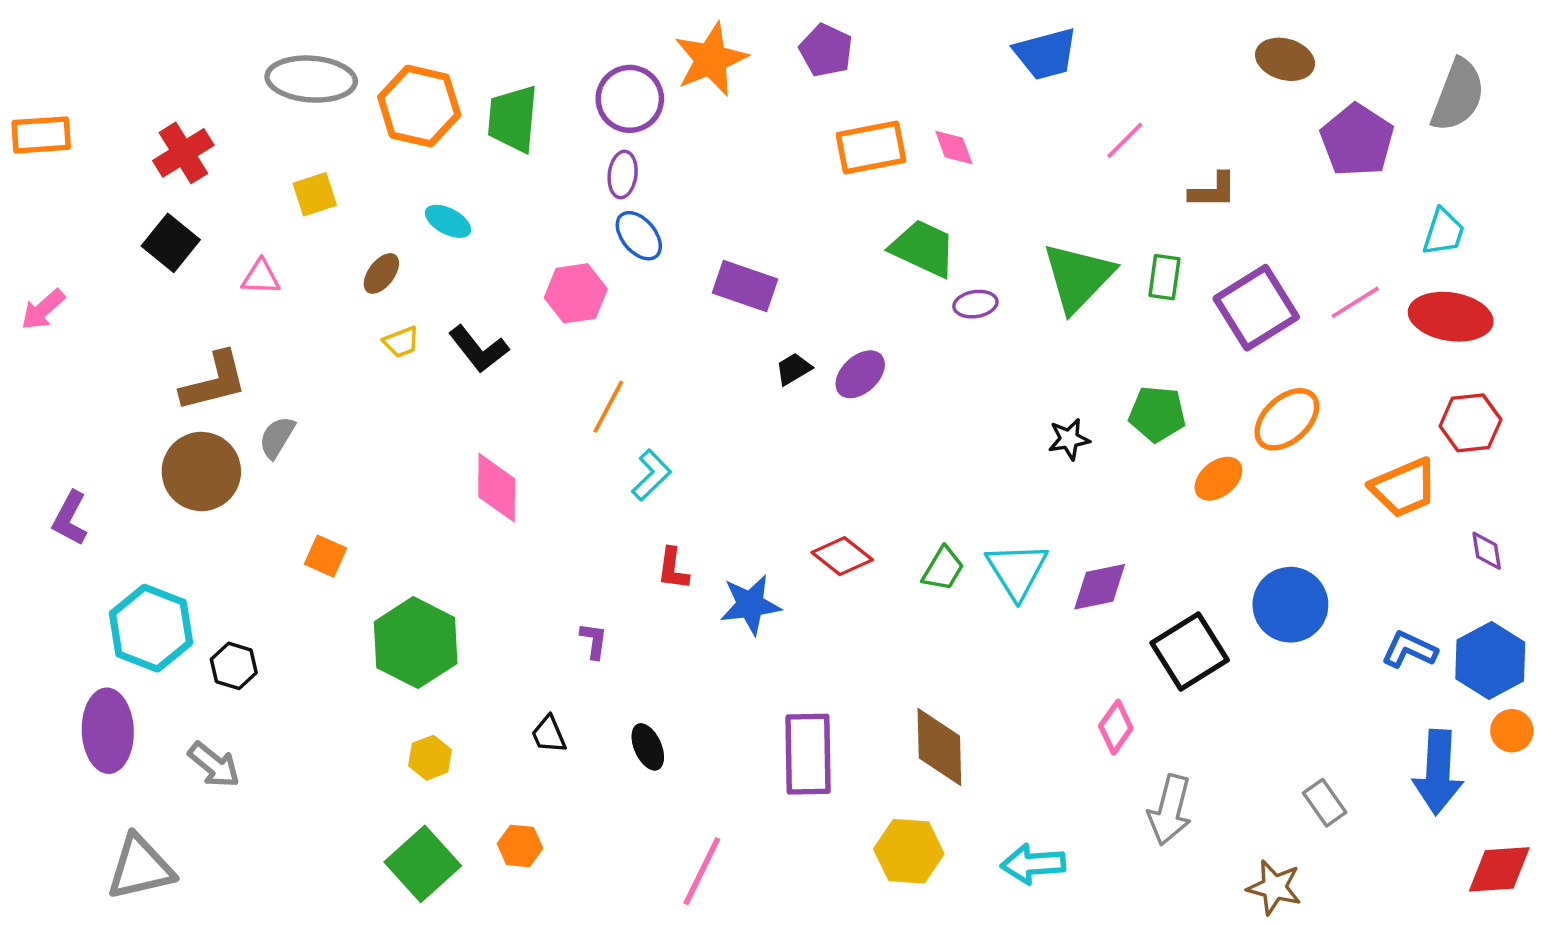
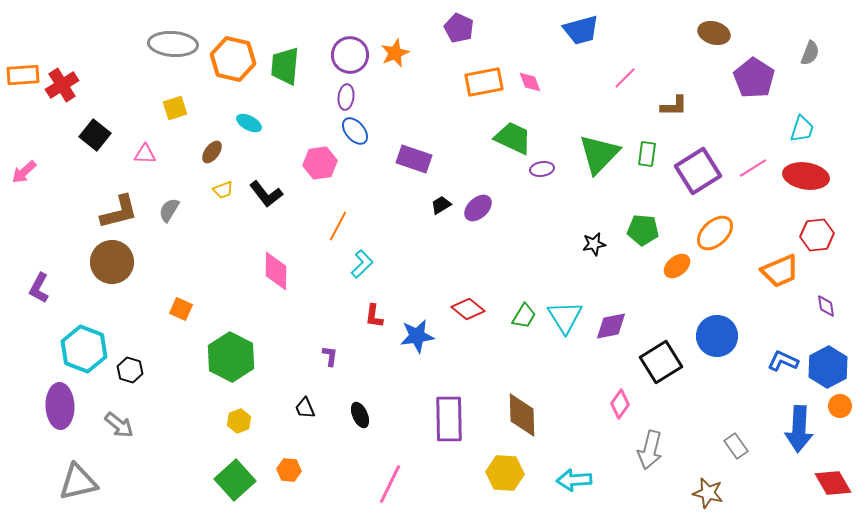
orange star: (711, 59) -> (395, 53), moved, size x0.7
gray semicircle: (1458, 95) -> (810, 53), size x0.6
red cross: (183, 153) -> (62, 85), moved
gray semicircle: (277, 437) -> (169, 210), moved
red diamond: (1499, 869) -> (833, 483), turned 63

